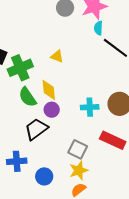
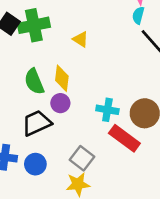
green cross: (20, 68) -> (34, 25), moved
red rectangle: (113, 140) -> (124, 138), moved
blue circle: (44, 176) -> (35, 164), moved

